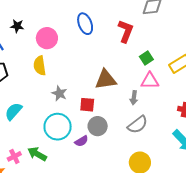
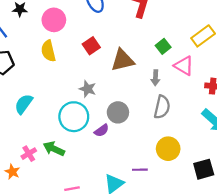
green square: (146, 58) -> (163, 46), moved
pink triangle: (150, 81) -> (184, 66), moved, turned 36
gray star: (59, 93) -> (88, 89), moved
red square: (87, 105) -> (91, 46), moved, turned -35
gray semicircle: (138, 125) -> (162, 107), turned -35

